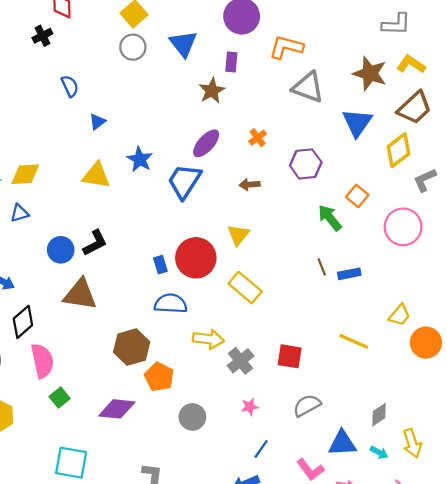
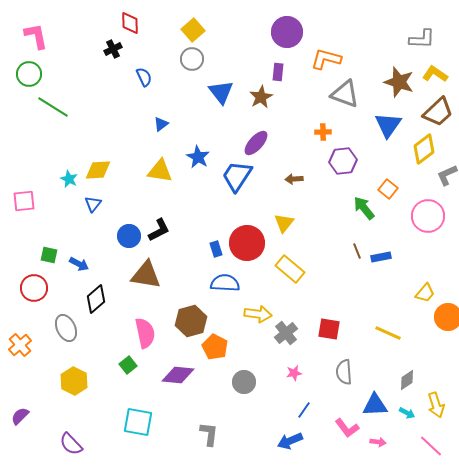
blue triangle: (183, 44) -> (221, 92), moved
blue semicircle: (70, 86) -> (144, 77), moved
orange cross: (258, 138) -> (323, 132), moved, turned 35
blue triangle: (20, 213) -> (93, 204), turned -36
yellow line: (354, 341) -> (388, 333), moved
pink semicircle: (42, 361) -> (145, 333), moved
gray semicircle: (307, 405) -> (344, 372), turned -65

